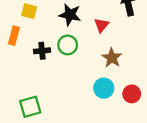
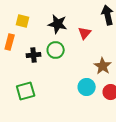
brown star: (112, 58) -> (103, 66), moved
green square: (30, 107) -> (26, 91), moved

